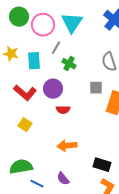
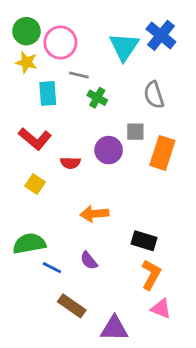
cyan triangle: (72, 23) -> (124, 47), moved
gray line: (56, 48) -> (79, 75), turned 72
yellow star: (11, 54) -> (26, 62), moved
purple circle: (53, 89) -> (109, 150), moved
red semicircle: (63, 110) -> (70, 163), moved

